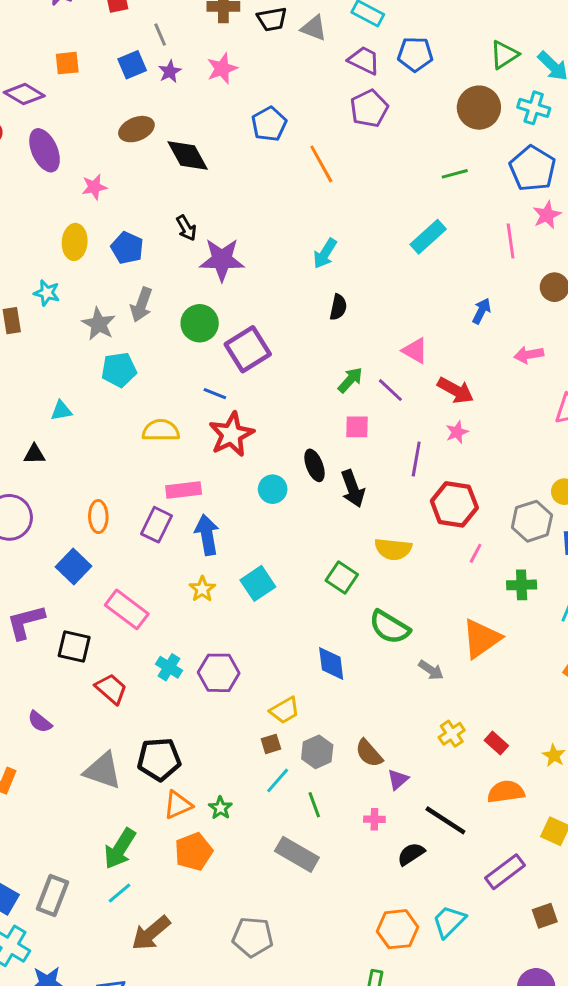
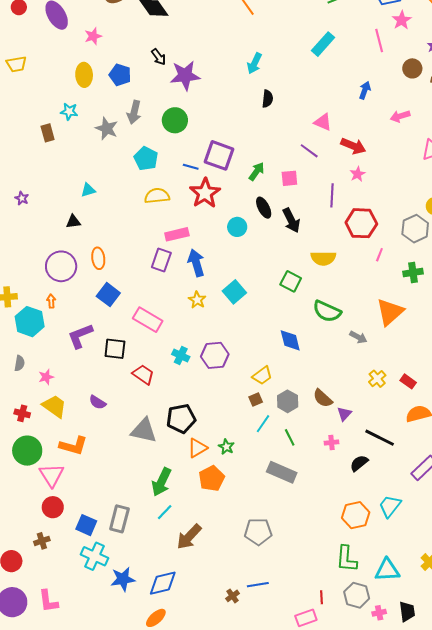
purple square: (248, 349) -> (219, 155), moved, turned -32
cyan pentagon: (119, 370) -> (146, 159), moved, turned -30
green arrow: (350, 380) -> (257, 171), moved
orange ellipse: (98, 517) -> (98, 258), moved

